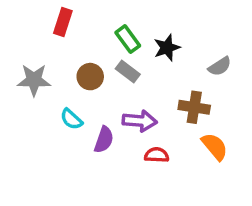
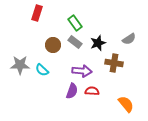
black star: (167, 48) -> (98, 43), moved
gray star: (34, 80) -> (20, 65), moved
purple semicircle: (104, 140) -> (72, 91), moved
orange semicircle: (215, 146) -> (126, 104), moved

